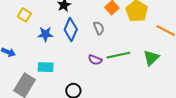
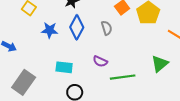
green line: (118, 55) -> (123, 77), moved
cyan rectangle: (46, 67) -> (64, 67), moved

